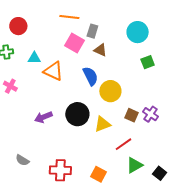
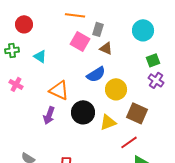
cyan triangle: (34, 58) -> (40, 56), turned 32
orange triangle: (53, 71) -> (59, 90), moved
blue semicircle: (90, 76) -> (96, 74), turned 84
purple cross: (151, 114) -> (156, 80), moved
brown square: (131, 115) -> (137, 113), size x1.5
purple arrow: (43, 117) -> (49, 115), turned -48

